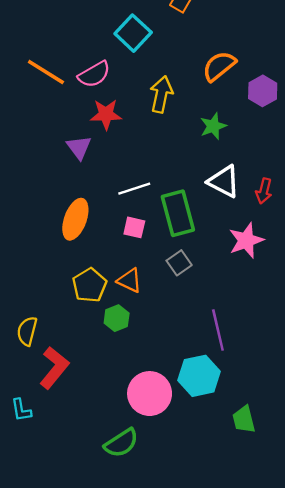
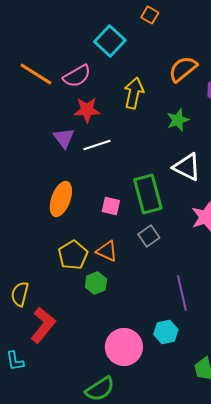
white line: (134, 189) -> (97, 145), moved
cyan hexagon: (199, 376) -> (166, 332), size x0.7

